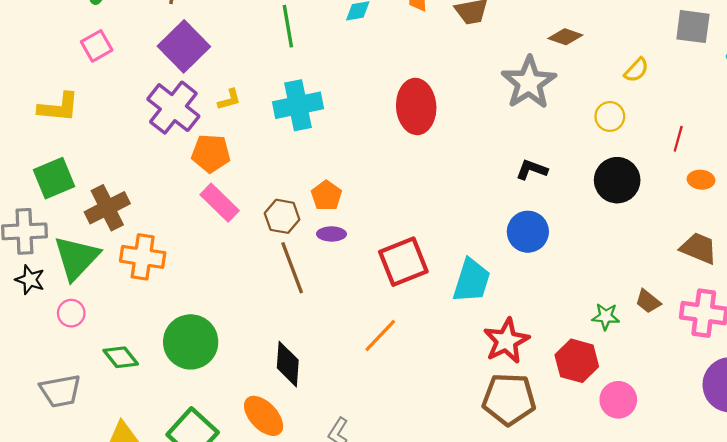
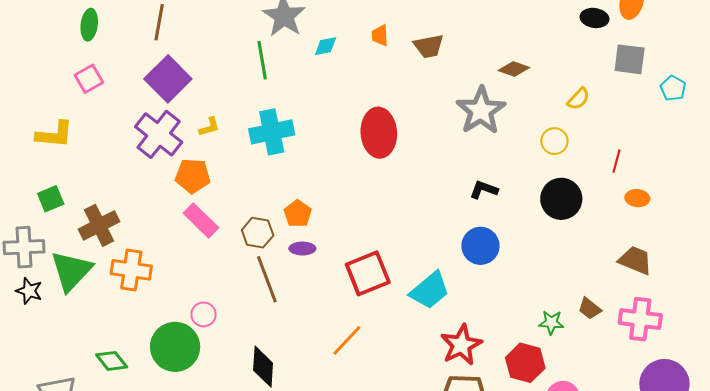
green square: (54, 178) -> (51, 199), size x0.7
cyan trapezoid: (472, 281) -> (430, 290), turned 33
pink circle: (71, 313) -> (203, 314), moved

